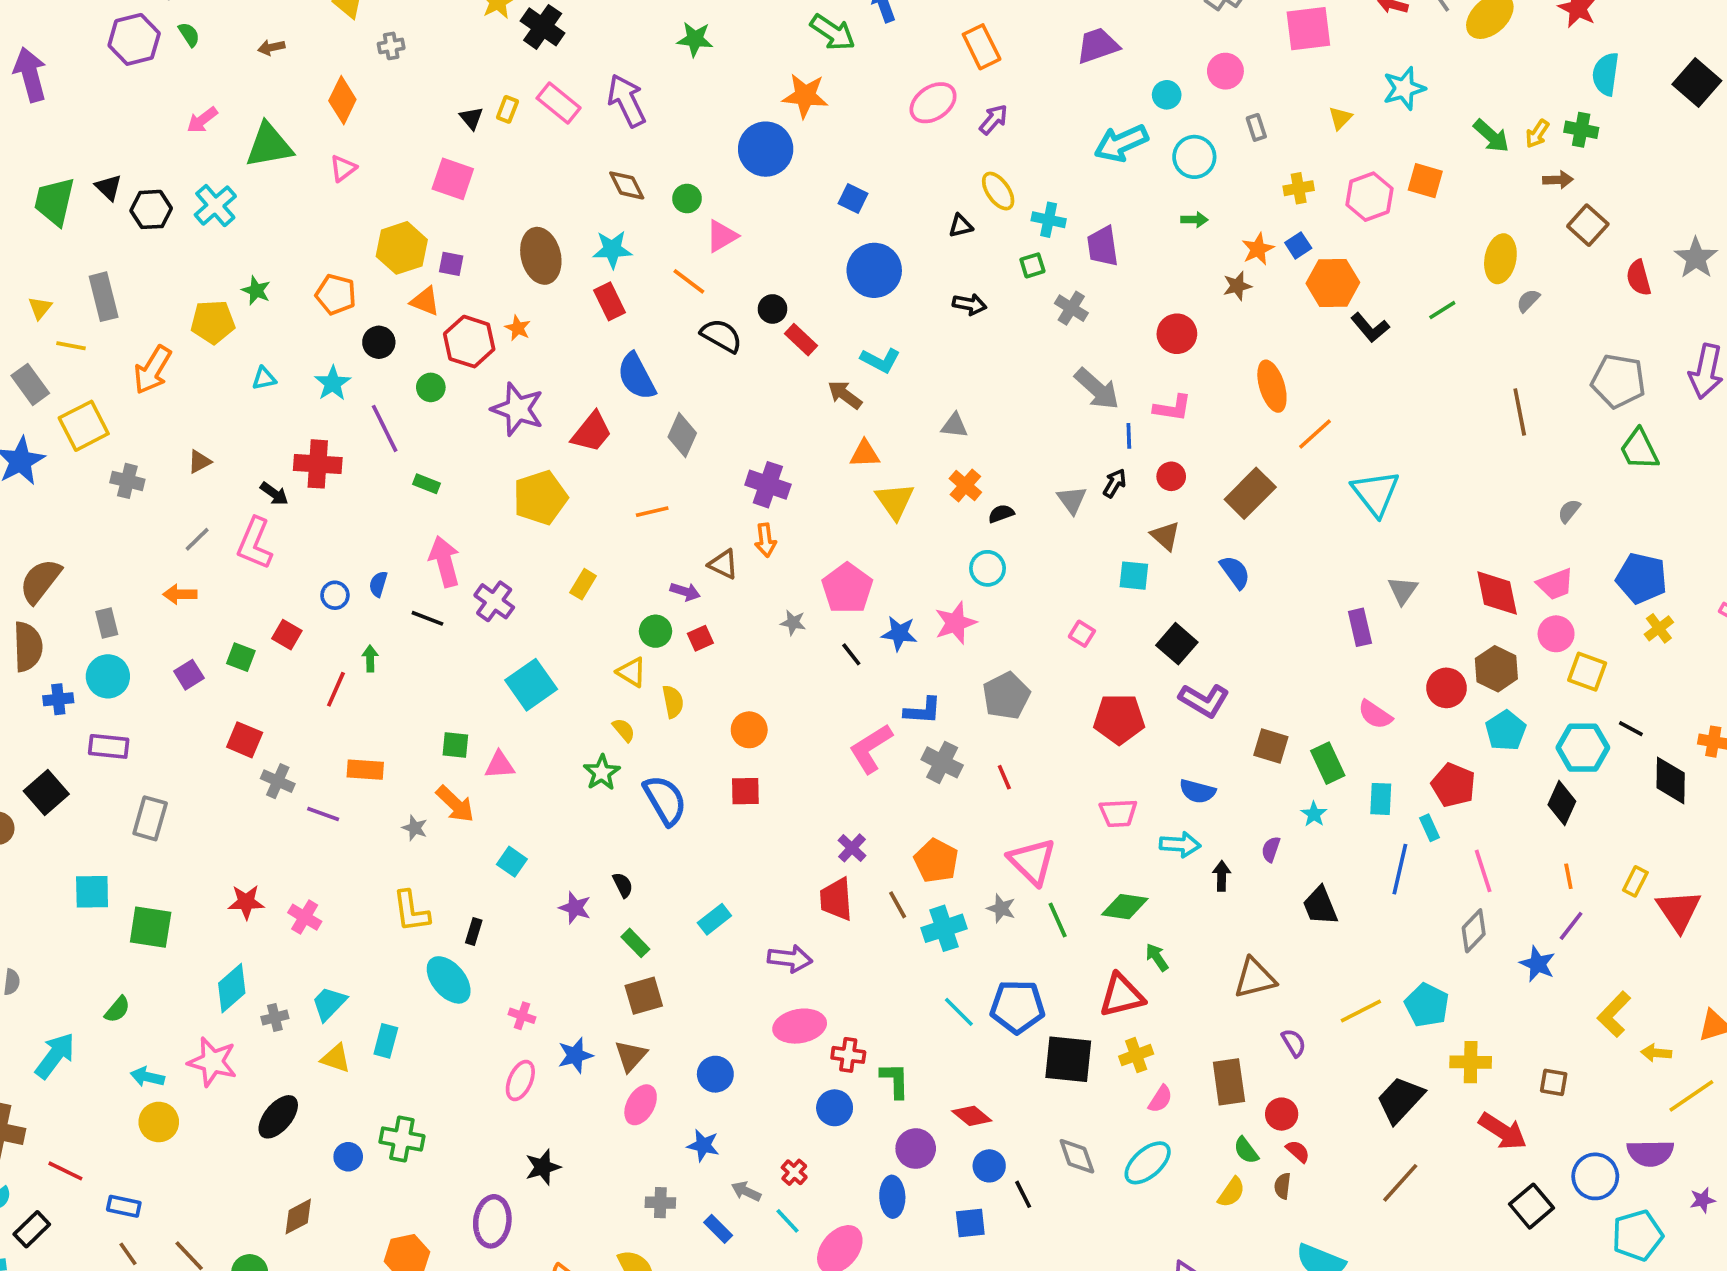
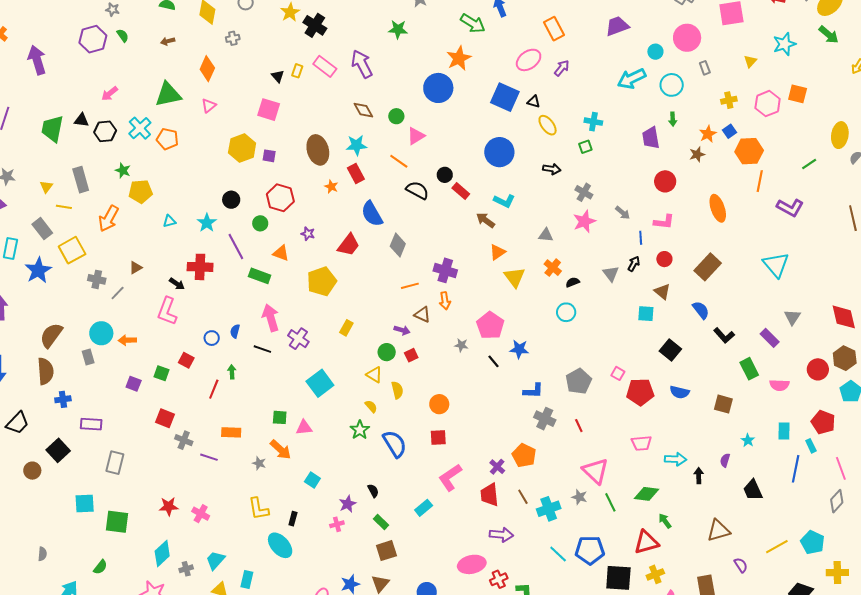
pink circle: (1225, 71) -> (687, 38), size x1.4
orange star: (805, 96) -> (459, 58), turned -30
pink arrow: (202, 120) -> (110, 94), moved
green arrow: (1491, 136) -> (829, 35), moved
black triangle: (109, 187) -> (82, 120), turned -35
yellow ellipse: (998, 191) -> (548, 125), moved
blue square: (853, 198) -> (505, 97), moved, size x1.8
green arrow: (1194, 220) -> (673, 119), turned 88
black triangle: (961, 226) -> (534, 102), moved, turned 32
purple trapezoid: (1103, 246) -> (651, 138), moved
green star: (256, 290) -> (123, 170), moved
orange pentagon: (336, 294) -> (167, 139), moved
orange triangle: (425, 301) -> (281, 253), moved
gray cross: (1071, 308) -> (584, 192), moved
orange star: (518, 328) -> (331, 187), moved
black L-shape: (1370, 328) -> (724, 335), moved
gray arrow: (1097, 389) -> (623, 213), size x0.6
purple star: (518, 409) -> (308, 234), size x0.5
orange line: (1315, 434) -> (760, 181), moved, turned -35
orange triangle: (865, 454) -> (497, 252), turned -30
green rectangle: (426, 484) -> (260, 276), size x1.5
orange line: (652, 512) -> (410, 286), moved
gray line: (197, 539) -> (118, 293), moved
pink star: (955, 623) -> (584, 221), moved
purple rectangle: (1360, 627) -> (770, 338), turned -30
pink square: (1082, 634) -> (618, 373), moved
purple square: (189, 675) -> (134, 384), turned -35
cyan circle: (108, 676) -> (101, 333), moved
purple L-shape: (1204, 700) -> (790, 208), moved
pink semicircle: (1375, 715) -> (779, 385), turned -30
pink L-shape: (871, 748) -> (450, 477), moved
green rectangle: (1328, 763) -> (749, 369), moved
blue semicircle: (1197, 791) -> (680, 392), moved
orange pentagon: (936, 861) -> (524, 455), moved
purple star: (575, 908) -> (348, 504), turned 30
purple arrow: (790, 959) -> (501, 535), moved
pink cross: (522, 1016) -> (337, 524), moved, turned -32
red cross: (848, 1055) -> (499, 579), turned -30

